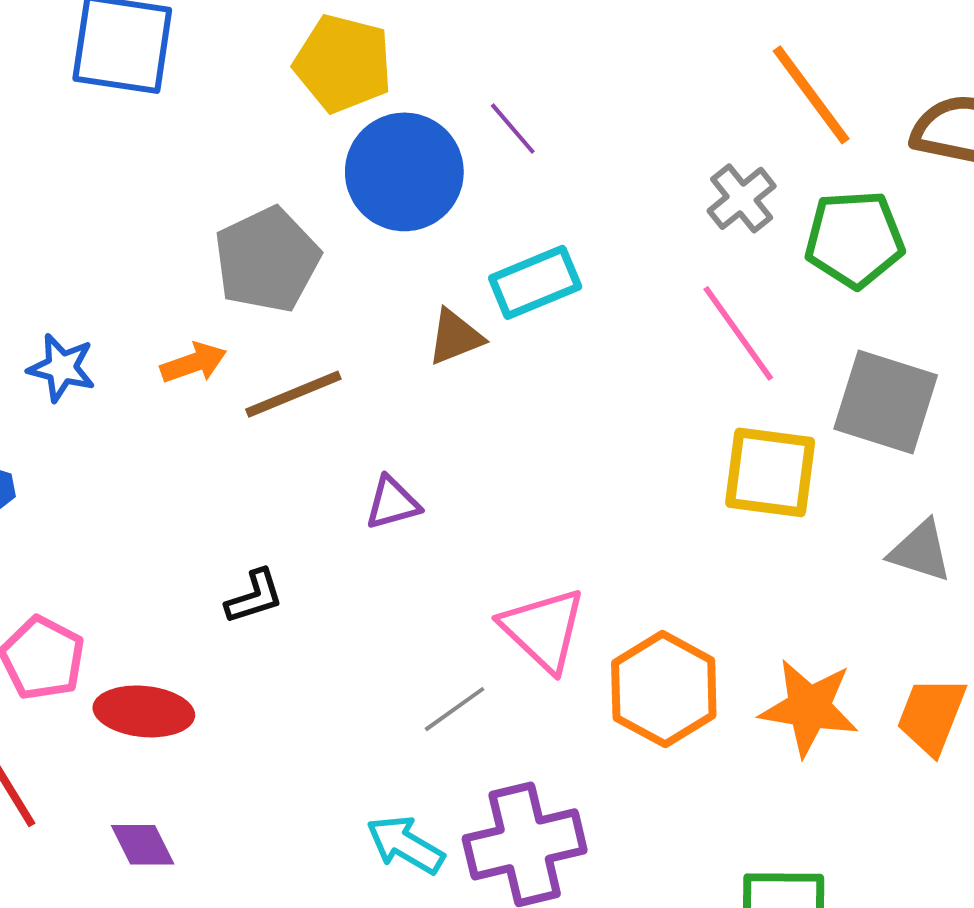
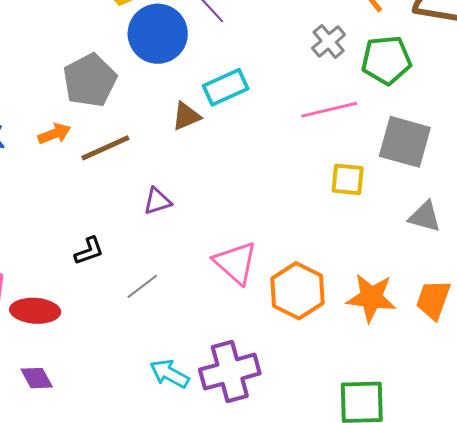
pink line: (738, 333) -> (329, 110), turned -66
yellow square: (770, 472) -> (348, 179), size x0.7
gray line: (455, 709) -> (142, 286), moved

